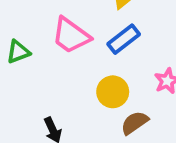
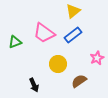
yellow circle: (113, 92) -> (58, 64), moved

